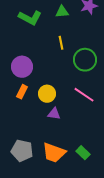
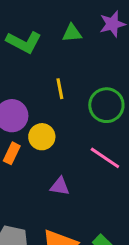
yellow line: (61, 43) -> (60, 89), moved
yellow circle: (47, 94) -> (42, 137), moved

